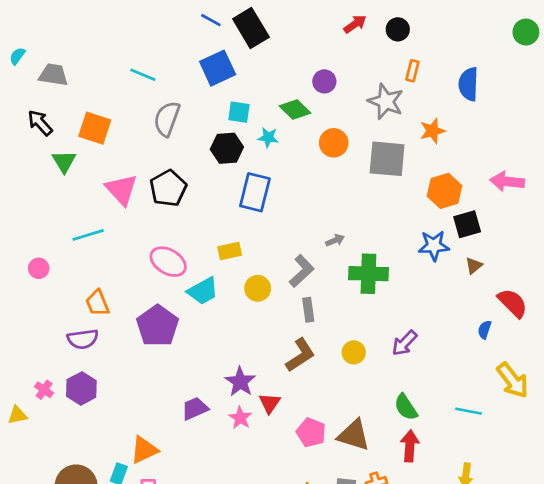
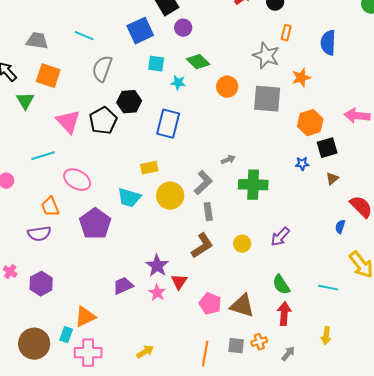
gray trapezoid: (53, 75) -> (37, 41), moved
purple circle: (324, 81) -> (183, 28), moved
black hexagon: (227, 148) -> (129, 102), moved
blue star: (434, 246) -> (302, 164), size x0.6
pink ellipse: (168, 262) -> (77, 180), moved
yellow circle: (258, 288) -> (170, 196), size x1.4
cyan trapezoid: (203, 291) -> (129, 198), turned 45
purple hexagon: (81, 388) -> (41, 284), moved

